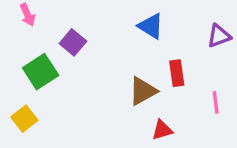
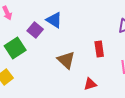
blue triangle: (151, 26) -> (54, 20), moved
brown triangle: (143, 91) -> (66, 60), moved, turned -48

